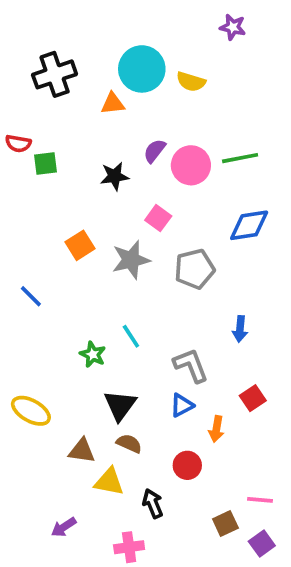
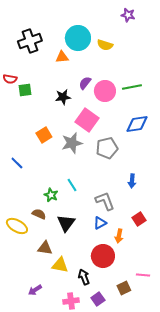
pink square: (158, 218) -> (87, 120), size x1.6
brown semicircle: (129, 444) -> (39, 214), moved
red circle: (187, 465) -> (103, 256), size x1.5
purple square: (262, 544) -> (98, 299), moved

